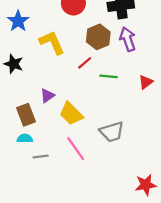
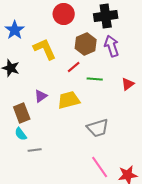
yellow trapezoid: (71, 114) -> (69, 100), moved, turned 120
cyan semicircle: (25, 138) -> (21, 134), turned -128
pink line: (76, 149) -> (100, 167), moved

